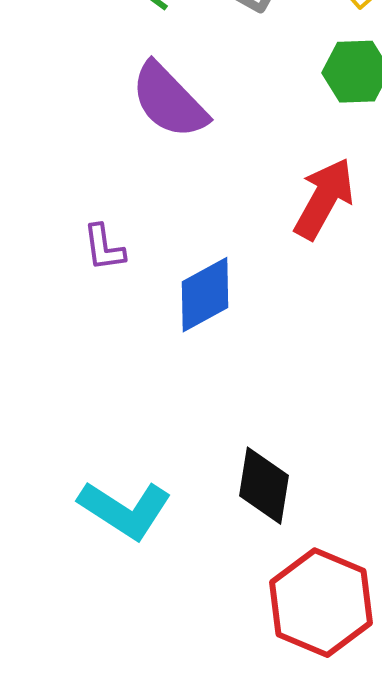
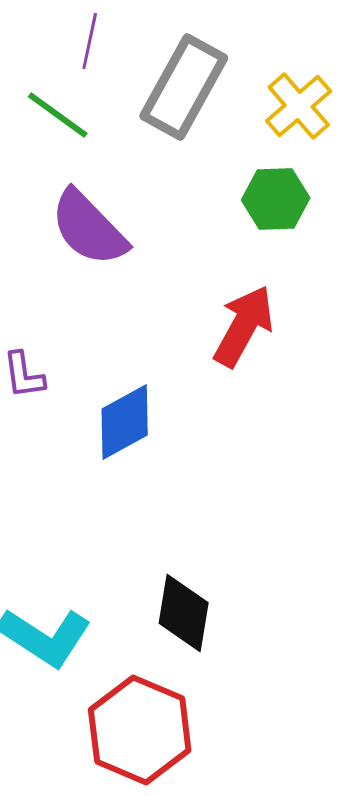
red hexagon: (321, 603) -> (140, 730), moved

